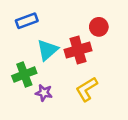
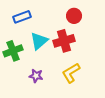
red circle: (99, 27) -> (74, 16), moved
green cross: (24, 74) -> (13, 51), moved

